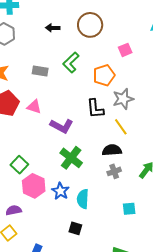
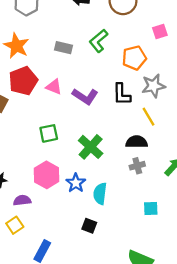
purple L-shape: (62, 126) -> (85, 96), moved
green square: (19, 165) -> (49, 133), moved, turned 30

